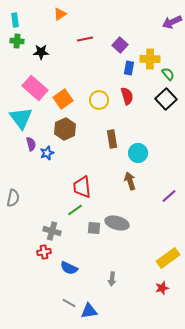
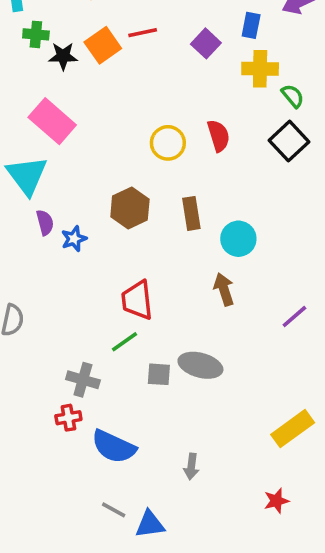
green cross: (17, 41) -> (36, 34), moved
blue rectangle: (129, 68) -> (251, 25), moved
orange square: (63, 99) -> (103, 45), moved
brown hexagon: (65, 129) -> (130, 208), moved
blue semicircle: (69, 268) -> (114, 447), size x1.4
red star: (162, 288) -> (276, 501), moved

